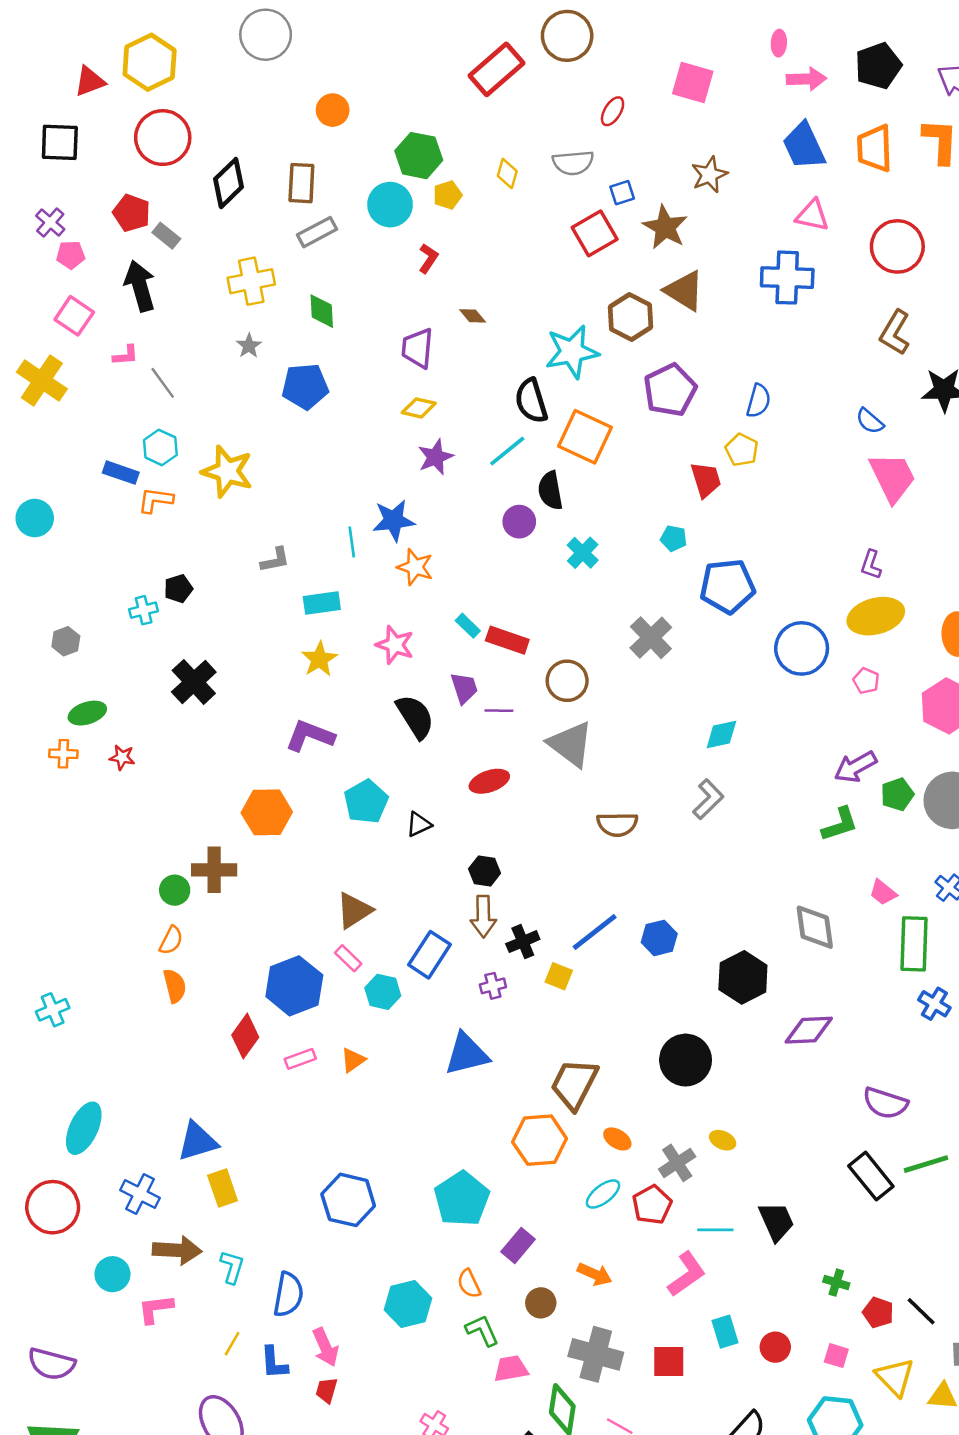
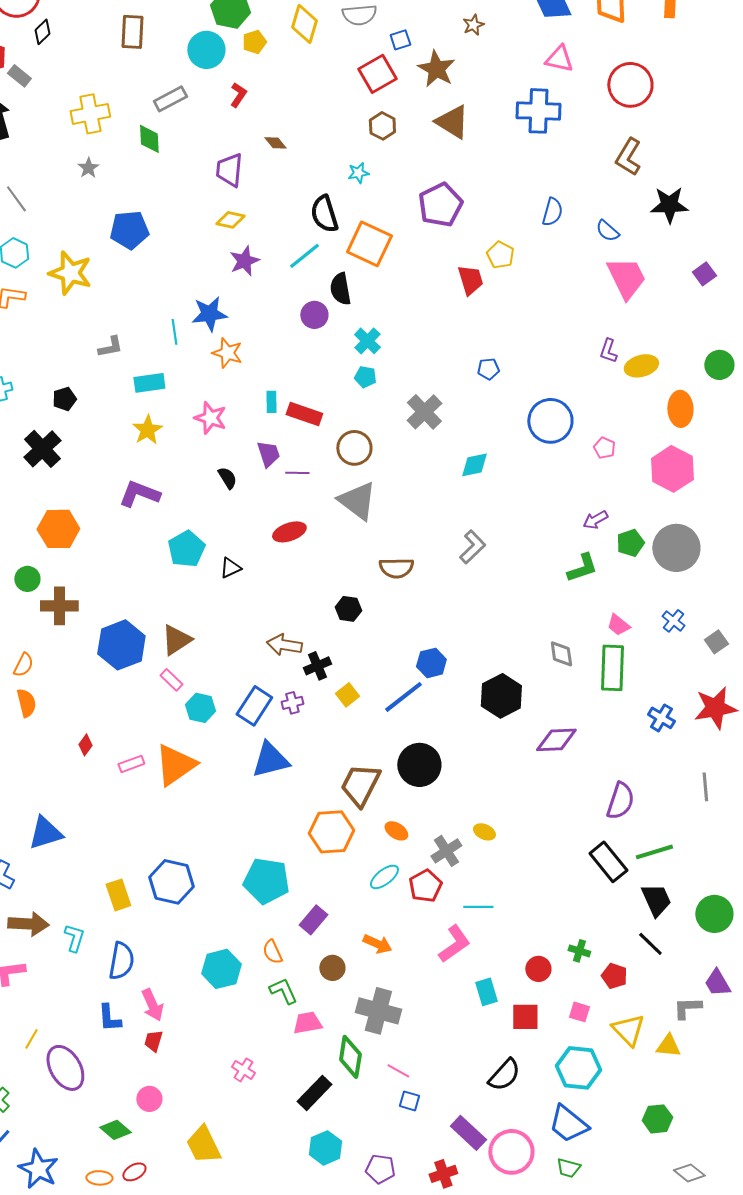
yellow diamond: (507, 173) -> (304, 24), size x1.5
brown star: (709, 175) -> (473, 25), size x0.7
black diamond: (229, 183) -> (42, 32), moved, size x0.6
gray rectangle: (317, 232) -> (170, 99), moved
brown hexagon: (630, 317) -> (382, 126), moved, size x0.7
cyan star: (572, 352) -> (358, 173), size x0.5
blue pentagon: (305, 386) -> (129, 230), moved
blue semicircle: (759, 401) -> (552, 212), moved
cyan pentagon: (674, 538) -> (365, 377), moved
blue pentagon: (727, 586) -> (488, 369), size x0.5
black pentagon: (178, 589) -> (64, 399), moved
yellow ellipse: (876, 616) -> (641, 366), moved, size x0.7
cyan rectangle: (468, 626) -> (271, 402), turned 45
black semicircle: (415, 717) -> (227, 478), size x0.6
cyan diamond: (721, 735) -> (474, 465), moved
purple arrow: (855, 767) -> (595, 520), size x0.7
orange hexagon: (267, 812) -> (58, 529), moved
black hexagon: (485, 871) -> (348, 609), moved
green circle: (175, 890) -> (27, 579), moved
brown arrow: (483, 916) -> (284, 645), turned 100
gray diamond: (815, 927) -> (561, 654), size x0.7
blue line: (595, 932) -> (403, 697), moved
green rectangle: (914, 944) -> (612, 668), moved
blue rectangle: (430, 955) -> (254, 706), moved
yellow square: (559, 976) -> (347, 695), turned 30
blue hexagon: (294, 986) -> (121, 645), moved
red diamond: (245, 1036) -> (85, 745), size x0.6
orange triangle: (353, 1060) -> (175, 765), size x2.0
black circle: (686, 1060) -> (419, 765), moved
purple semicircle: (885, 1103) -> (620, 801), turned -90
yellow rectangle: (223, 1188) -> (118, 895), moved
cyan pentagon: (462, 1199) -> (266, 881), turned -30
black trapezoid: (776, 1222) -> (656, 900), moved
black line: (921, 1311) -> (650, 944), moved
yellow line: (232, 1344) -> (31, 1039), moved
red circle: (775, 1347) -> (538, 969), moved
red square: (669, 1361) -> (525, 1017), moved

